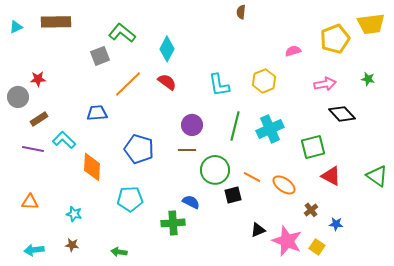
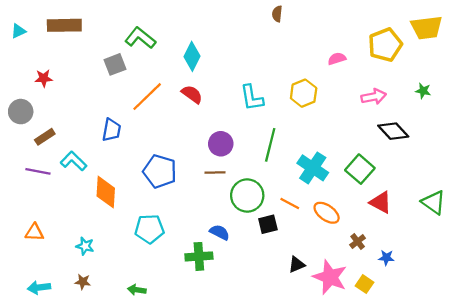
red star: (38, 79) -> (44, 78), moved
blue trapezoid: (97, 113) -> (112, 130), turned 105
cyan cross: (270, 129) -> (313, 168), moved, turned -32
green square: (313, 147) -> (360, 169), turned -35

